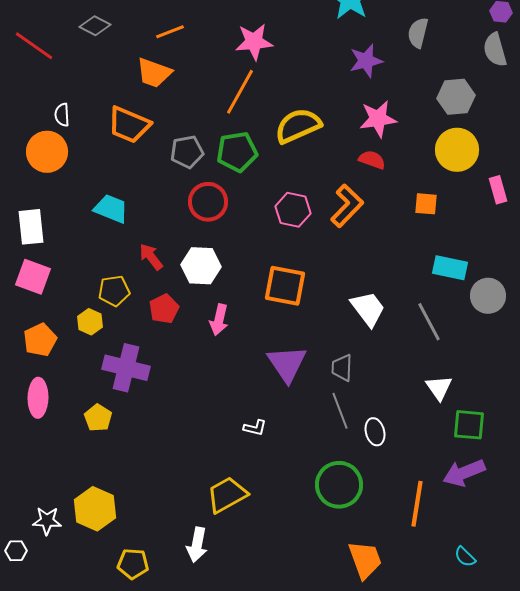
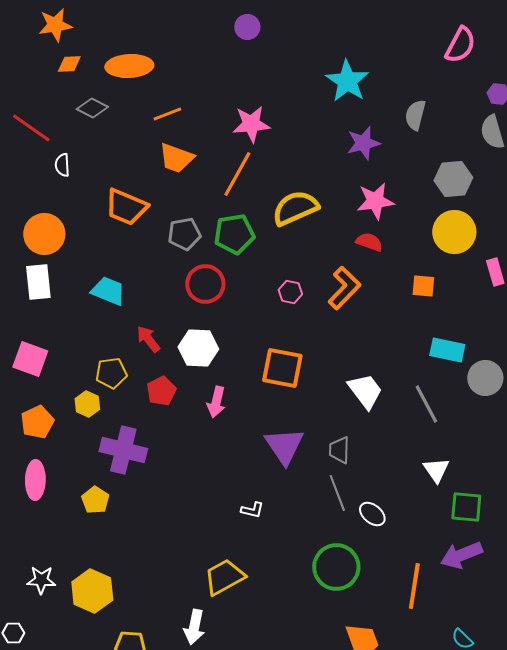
orange trapezoid: (154, 73) -> (176, 158), moved
white semicircle: (62, 115) -> (62, 165), moved
pink hexagon: (293, 210) -> (290, 292), size x0.7
white rectangle: (31, 227) -> (38, 282), moved
white ellipse: (375, 432) -> (372, 514), turned -36
white star: (47, 521) -> (41, 580), moved

